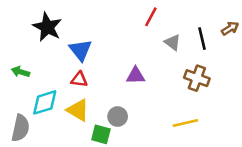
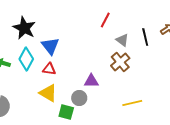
purple triangle: (135, 76) -> (91, 81), moved
brown cross: (197, 78) -> (120, 62), moved, turned 30
cyan diamond: (45, 102) -> (26, 59), moved, turned -45

